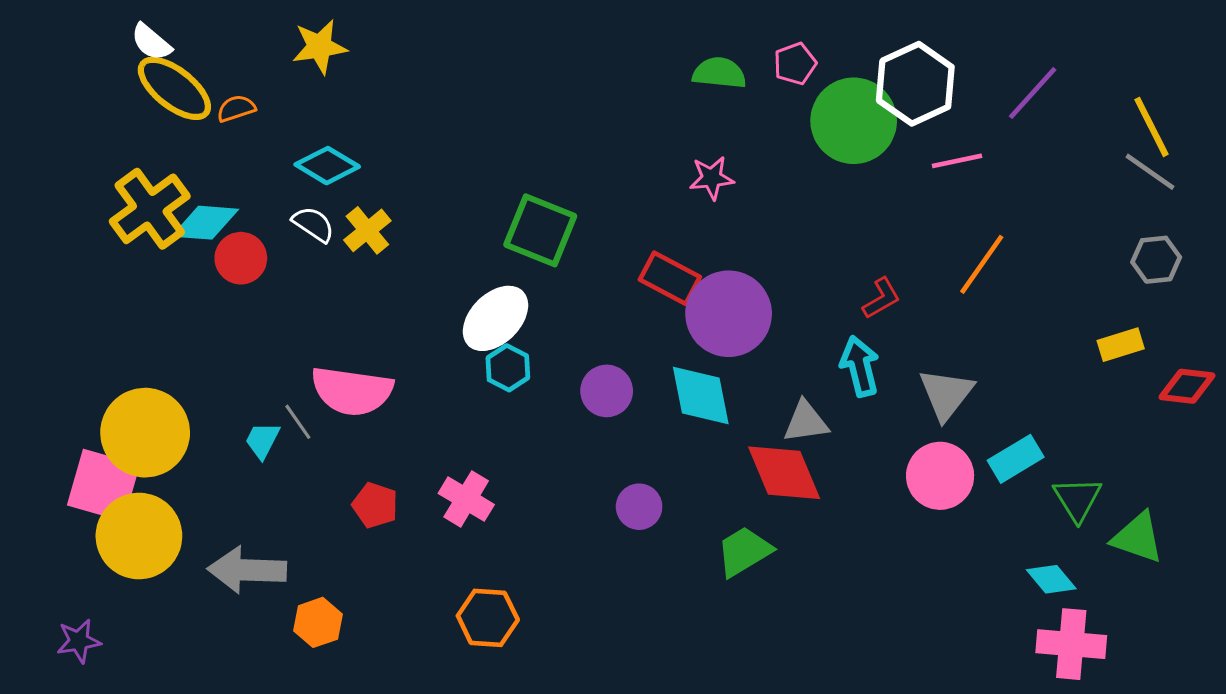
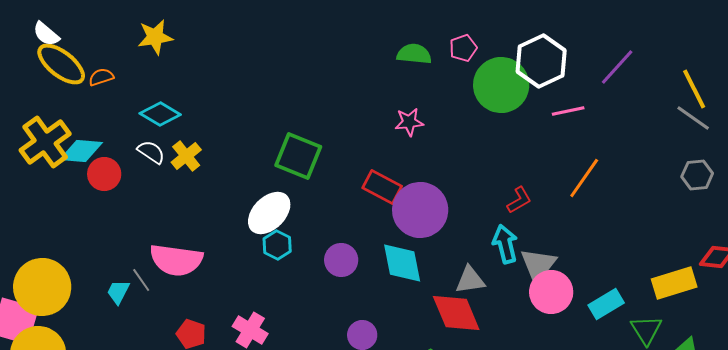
yellow rectangle: (1121, 345) -> (674, 283), moved, size x1.5
gray triangle: (946, 394) -> (538, 265), moved
pink circle: (940, 476) -> (551, 292), moved

